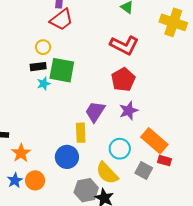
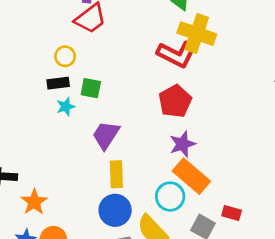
yellow cross: (173, 22) -> (197, 34), moved
green square: (62, 70) -> (91, 88), size x0.6
purple trapezoid: (95, 112) -> (106, 135), moved
orange rectangle: (154, 141) -> (191, 176), moved
blue circle: (67, 157) -> (115, 210), moved

